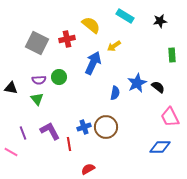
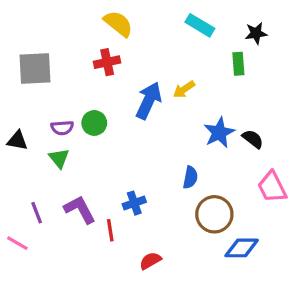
yellow semicircle: (91, 25) -> (118, 24), moved
gray square: (37, 43) -> (35, 69), moved, turned -30
yellow arrow: (114, 46) -> (184, 89), moved
green rectangle: (172, 55) -> (238, 64), moved
blue semicircle: (115, 93) -> (190, 177), moved
brown circle: (106, 127) -> (214, 214), moved
blue diamond: (160, 147) -> (242, 248), moved
red semicircle: (88, 169) -> (150, 261), moved

